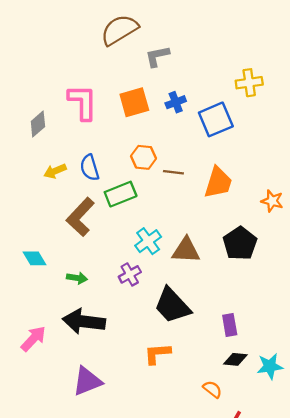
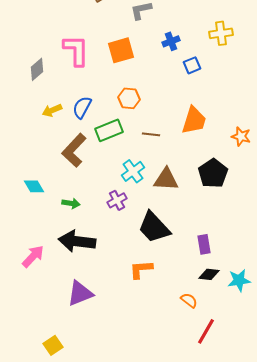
blue cross: (176, 102) -> (171, 41), moved
blue square: (216, 119) -> (192, 65), size x0.6
blue semicircle: (90, 168) -> (82, 107), turned 45
brown line: (173, 172) -> (151, 134), moved

